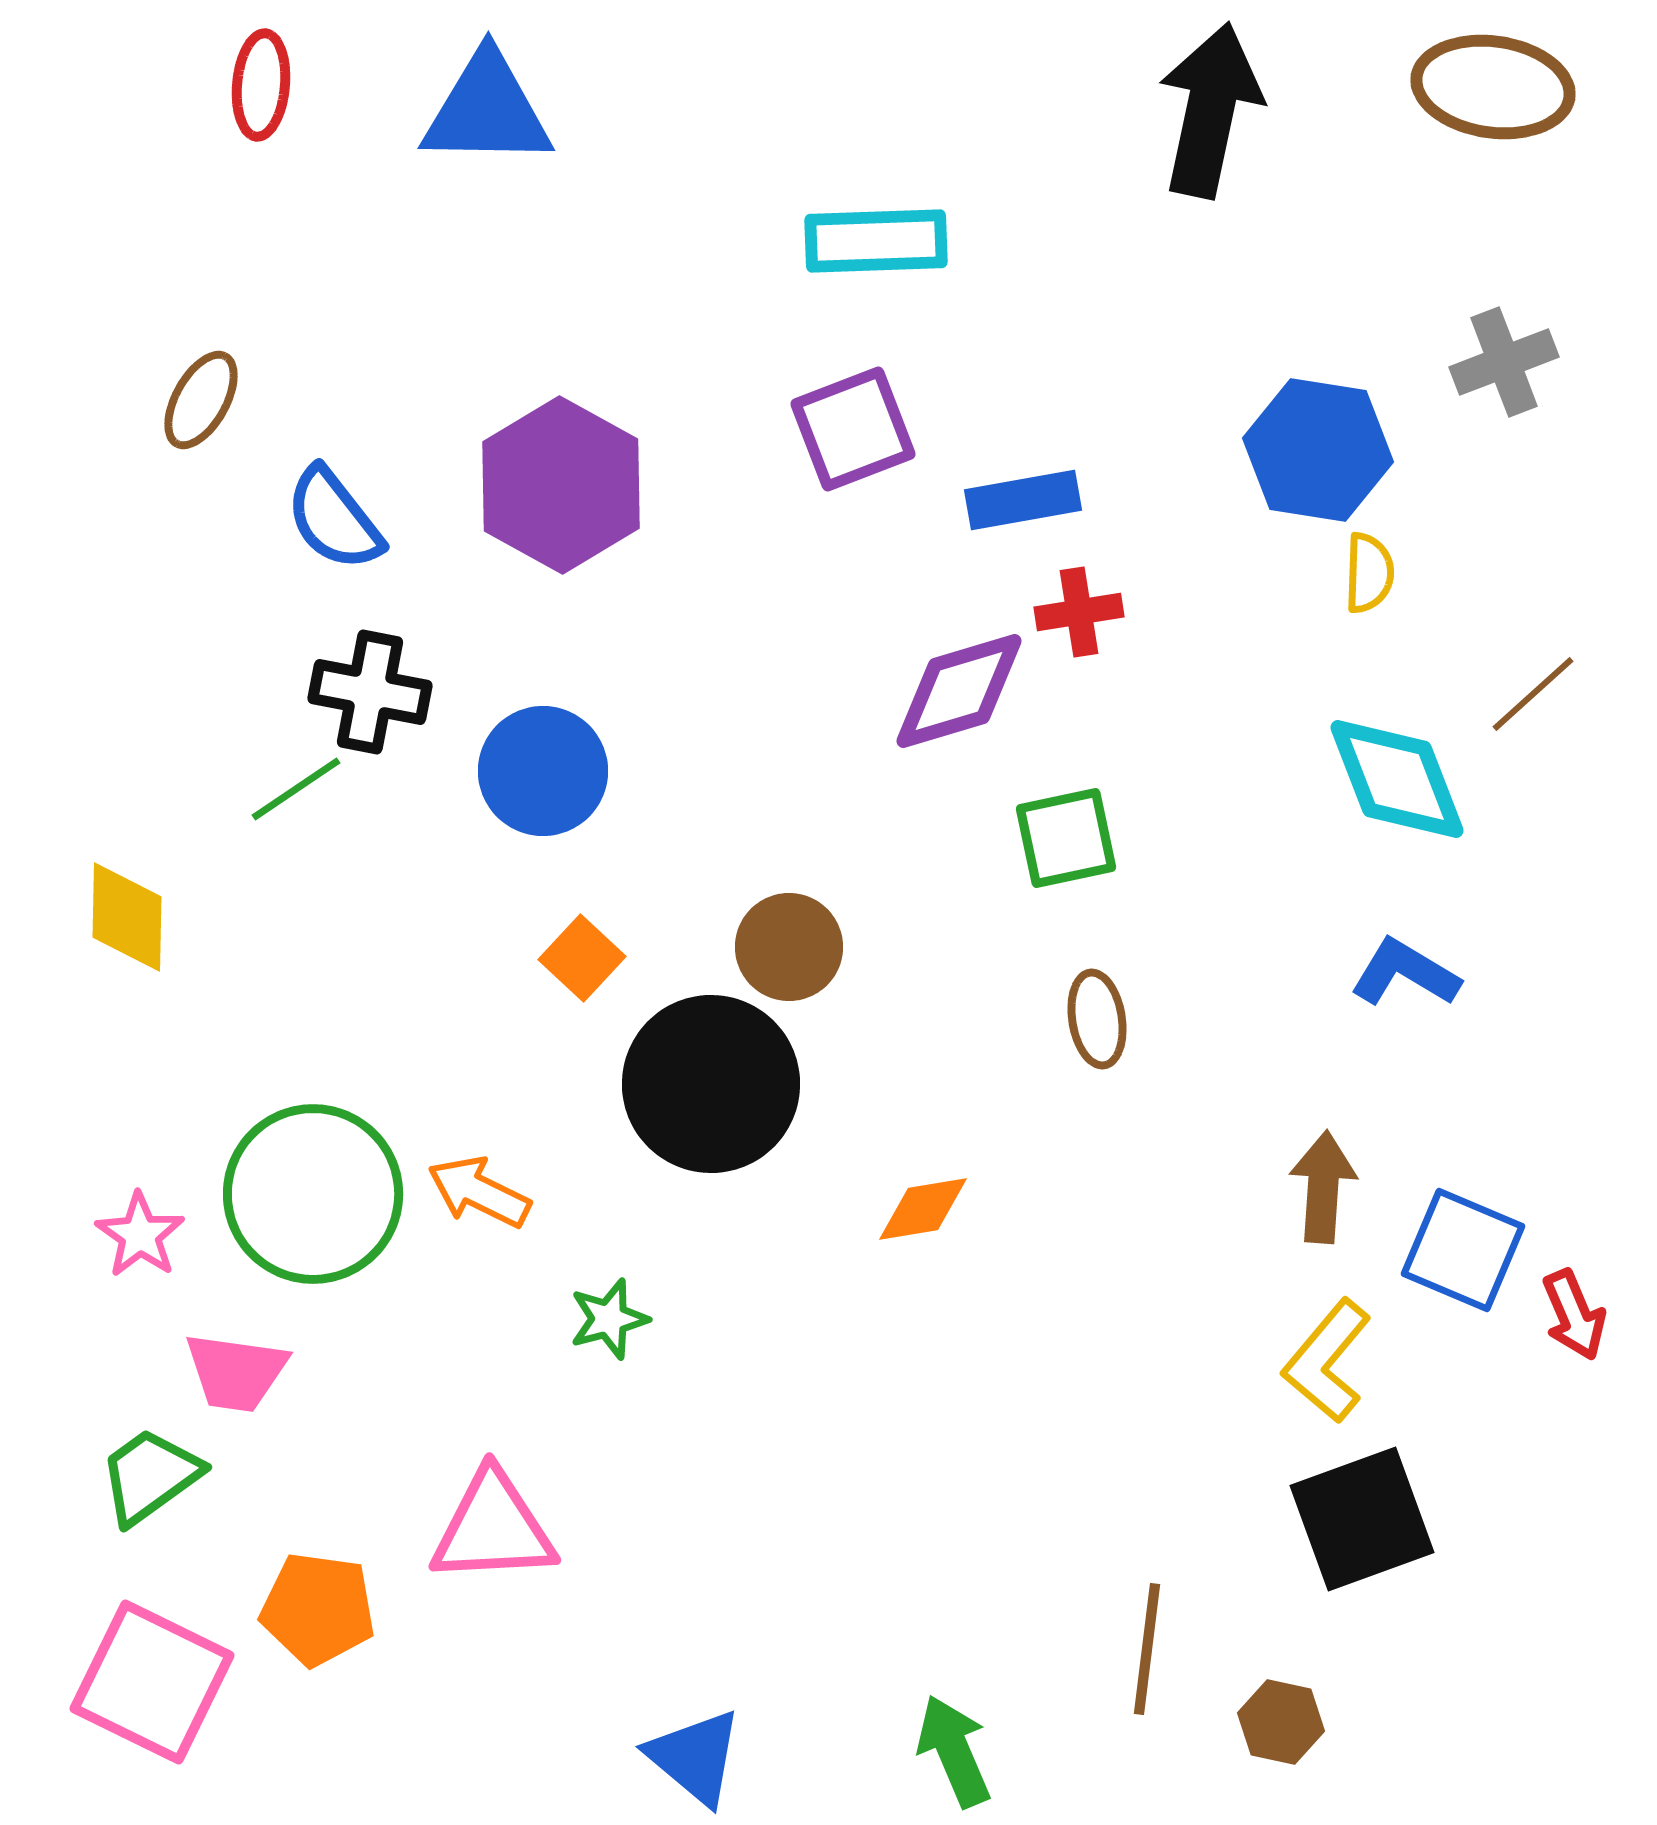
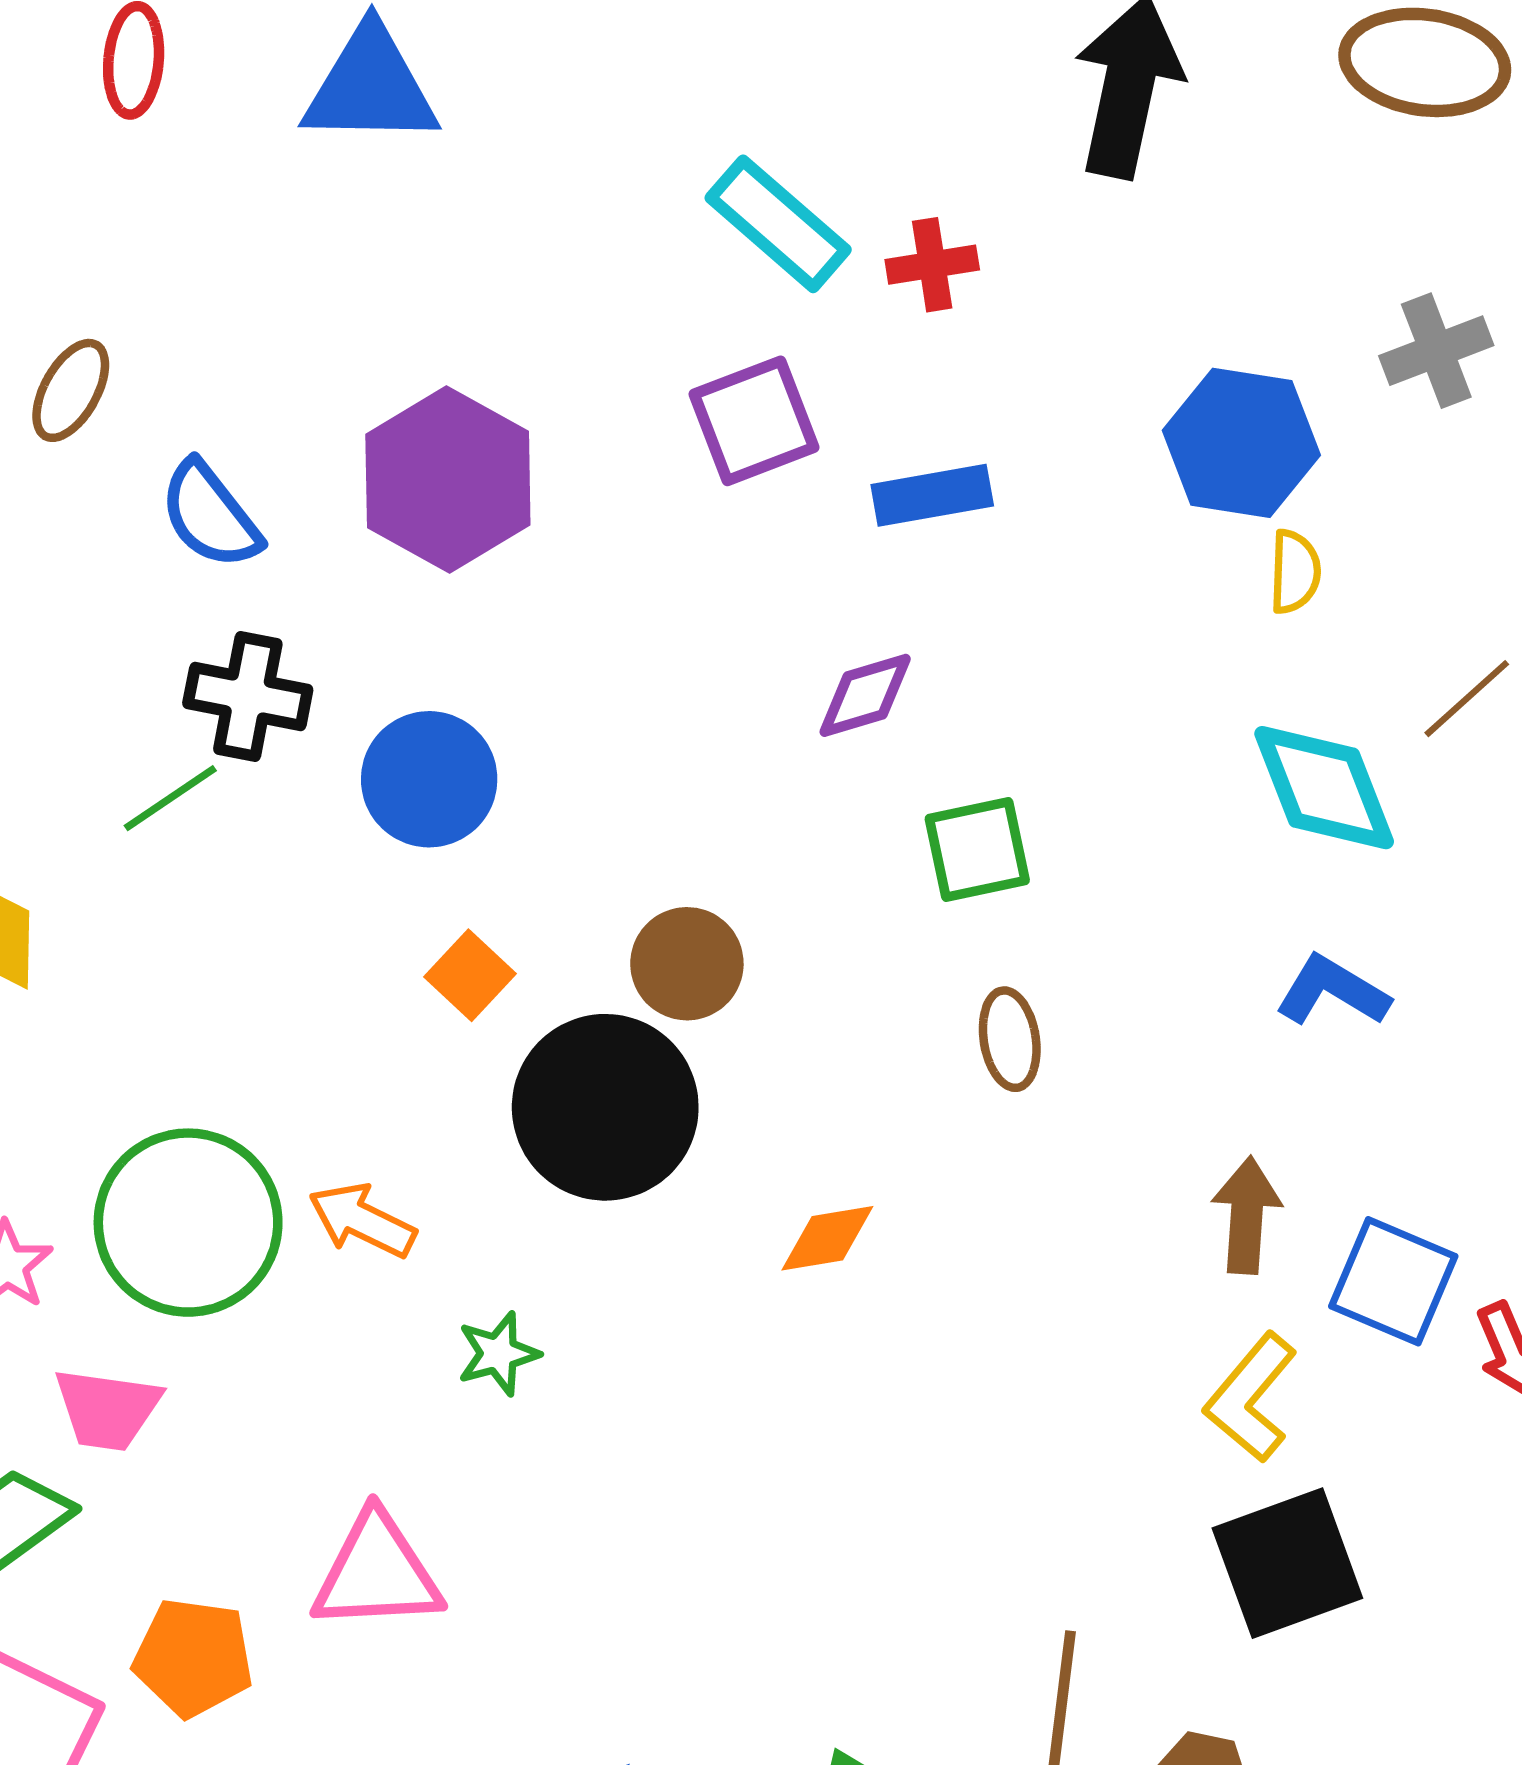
cyan rectangle: (876, 241) -> (778, 224), turned 43
red cross: (1079, 612) -> (932, 265), moved
purple diamond: (959, 691) -> (865, 695), size x0.7

